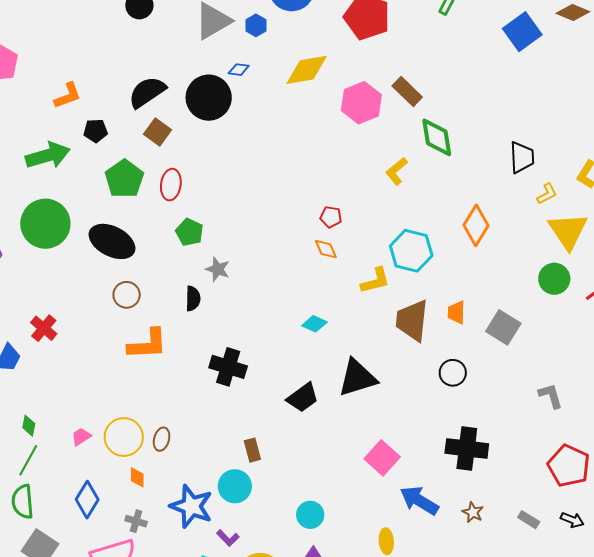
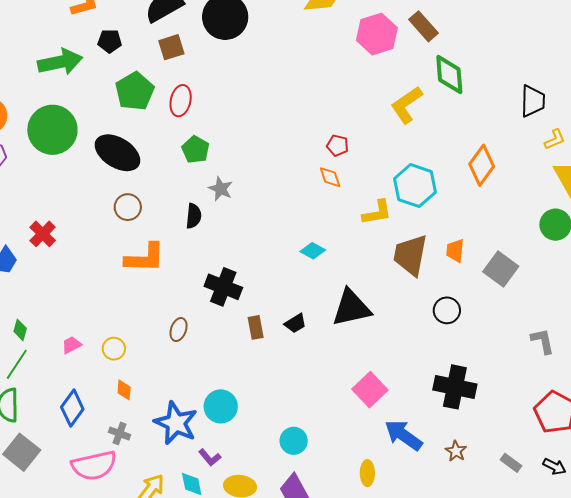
brown square: (157, 132) -> (171, 47), turned 32
yellow L-shape: (397, 171) -> (407, 105), size x1.4
black trapezoid: (303, 398) -> (295, 323), size x0.7
yellow circle: (124, 437) -> (114, 349), size x0.6
brown ellipse: (162, 439) -> (179, 330), moved
brown rectangle: (252, 450) -> (256, 327), moved

